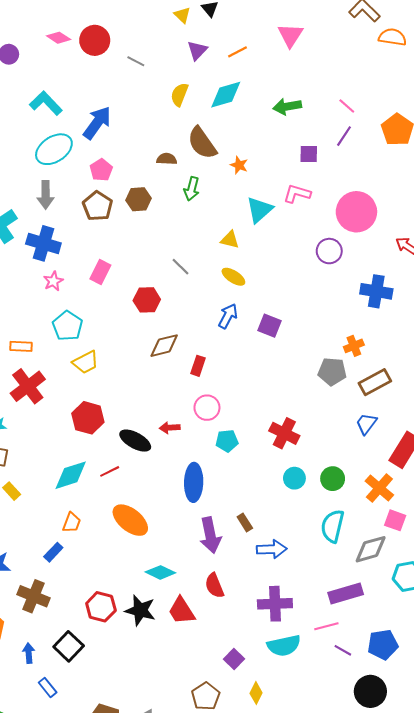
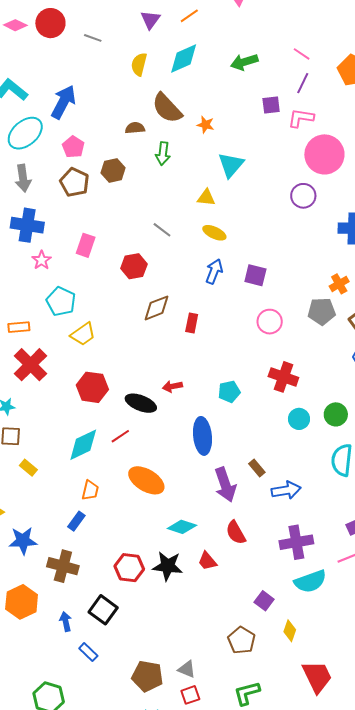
pink L-shape: (297, 194) -> (301, 118), moved
pink circle: (207, 408) -> (270, 322), moved
red trapezoid: (181, 611) -> (207, 561), size x0.7

